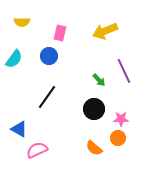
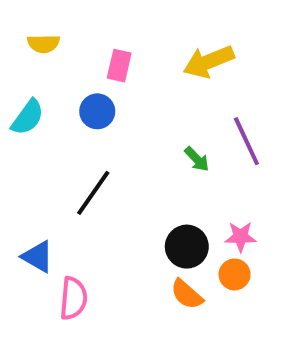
black circle: (94, 109) -> (187, 247), moved
pink semicircle: (37, 150) -> (73, 298), turned 120

